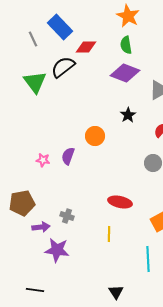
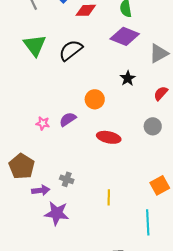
black semicircle: (63, 67) -> (71, 50), moved
purple semicircle: (68, 156) -> (68, 119), turned 36
red ellipse: (120, 202) -> (109, 137), moved
brown pentagon: (22, 203) -> (22, 166), turned -30

